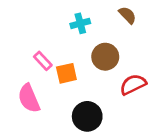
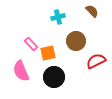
black circle: (87, 116) -> (54, 77), moved

